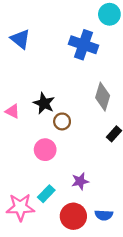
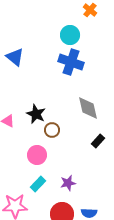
cyan circle: (109, 14) -> (70, 35), moved
gray diamond: (103, 97) -> (88, 108), turned -30
cyan rectangle: (46, 194) -> (38, 184), moved

